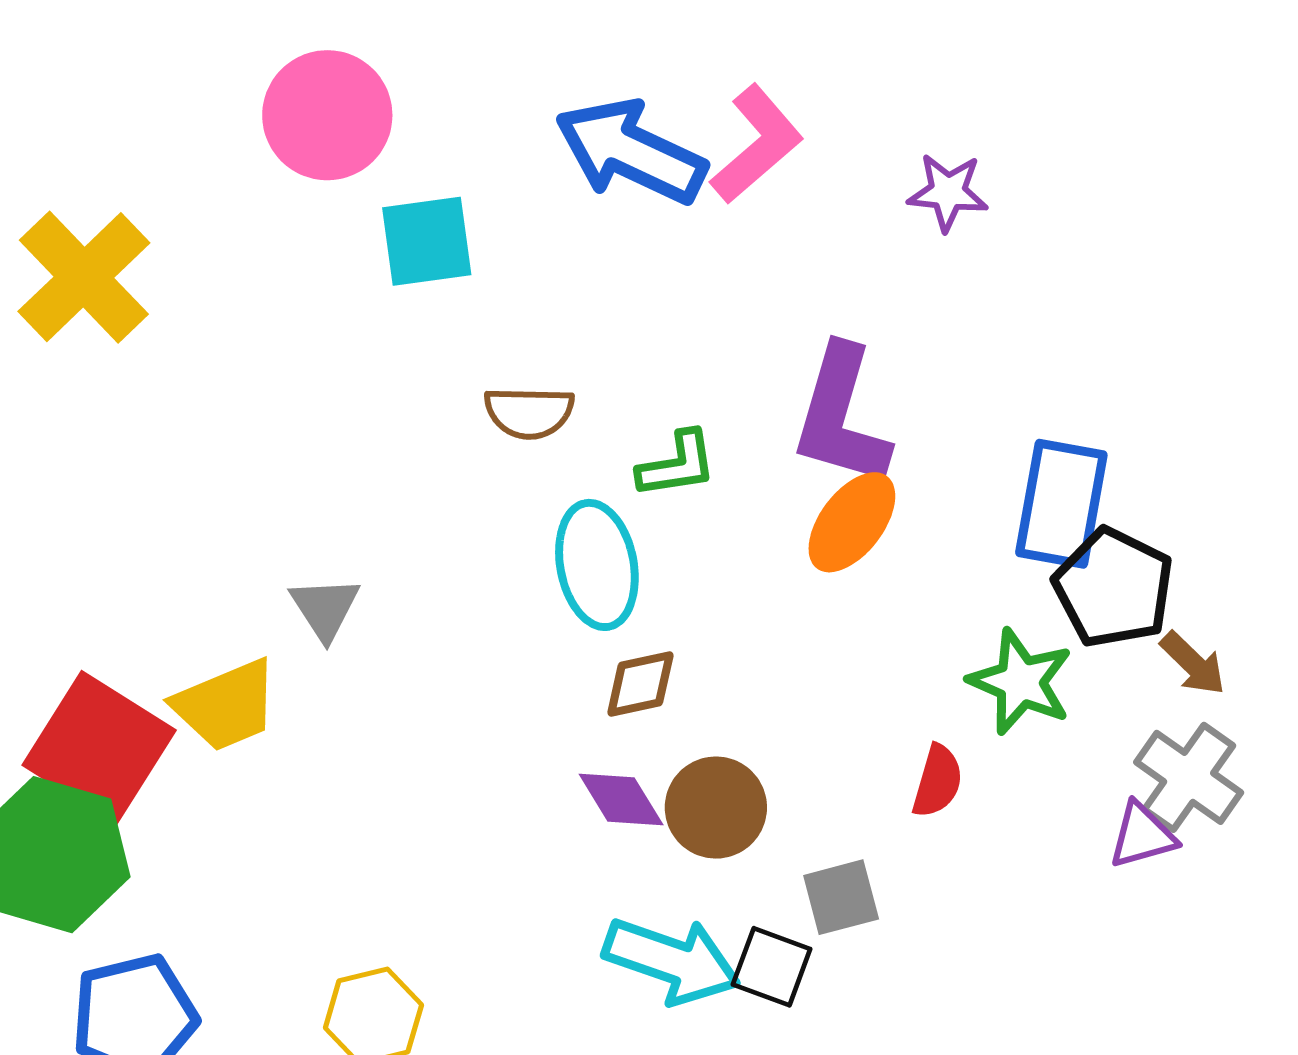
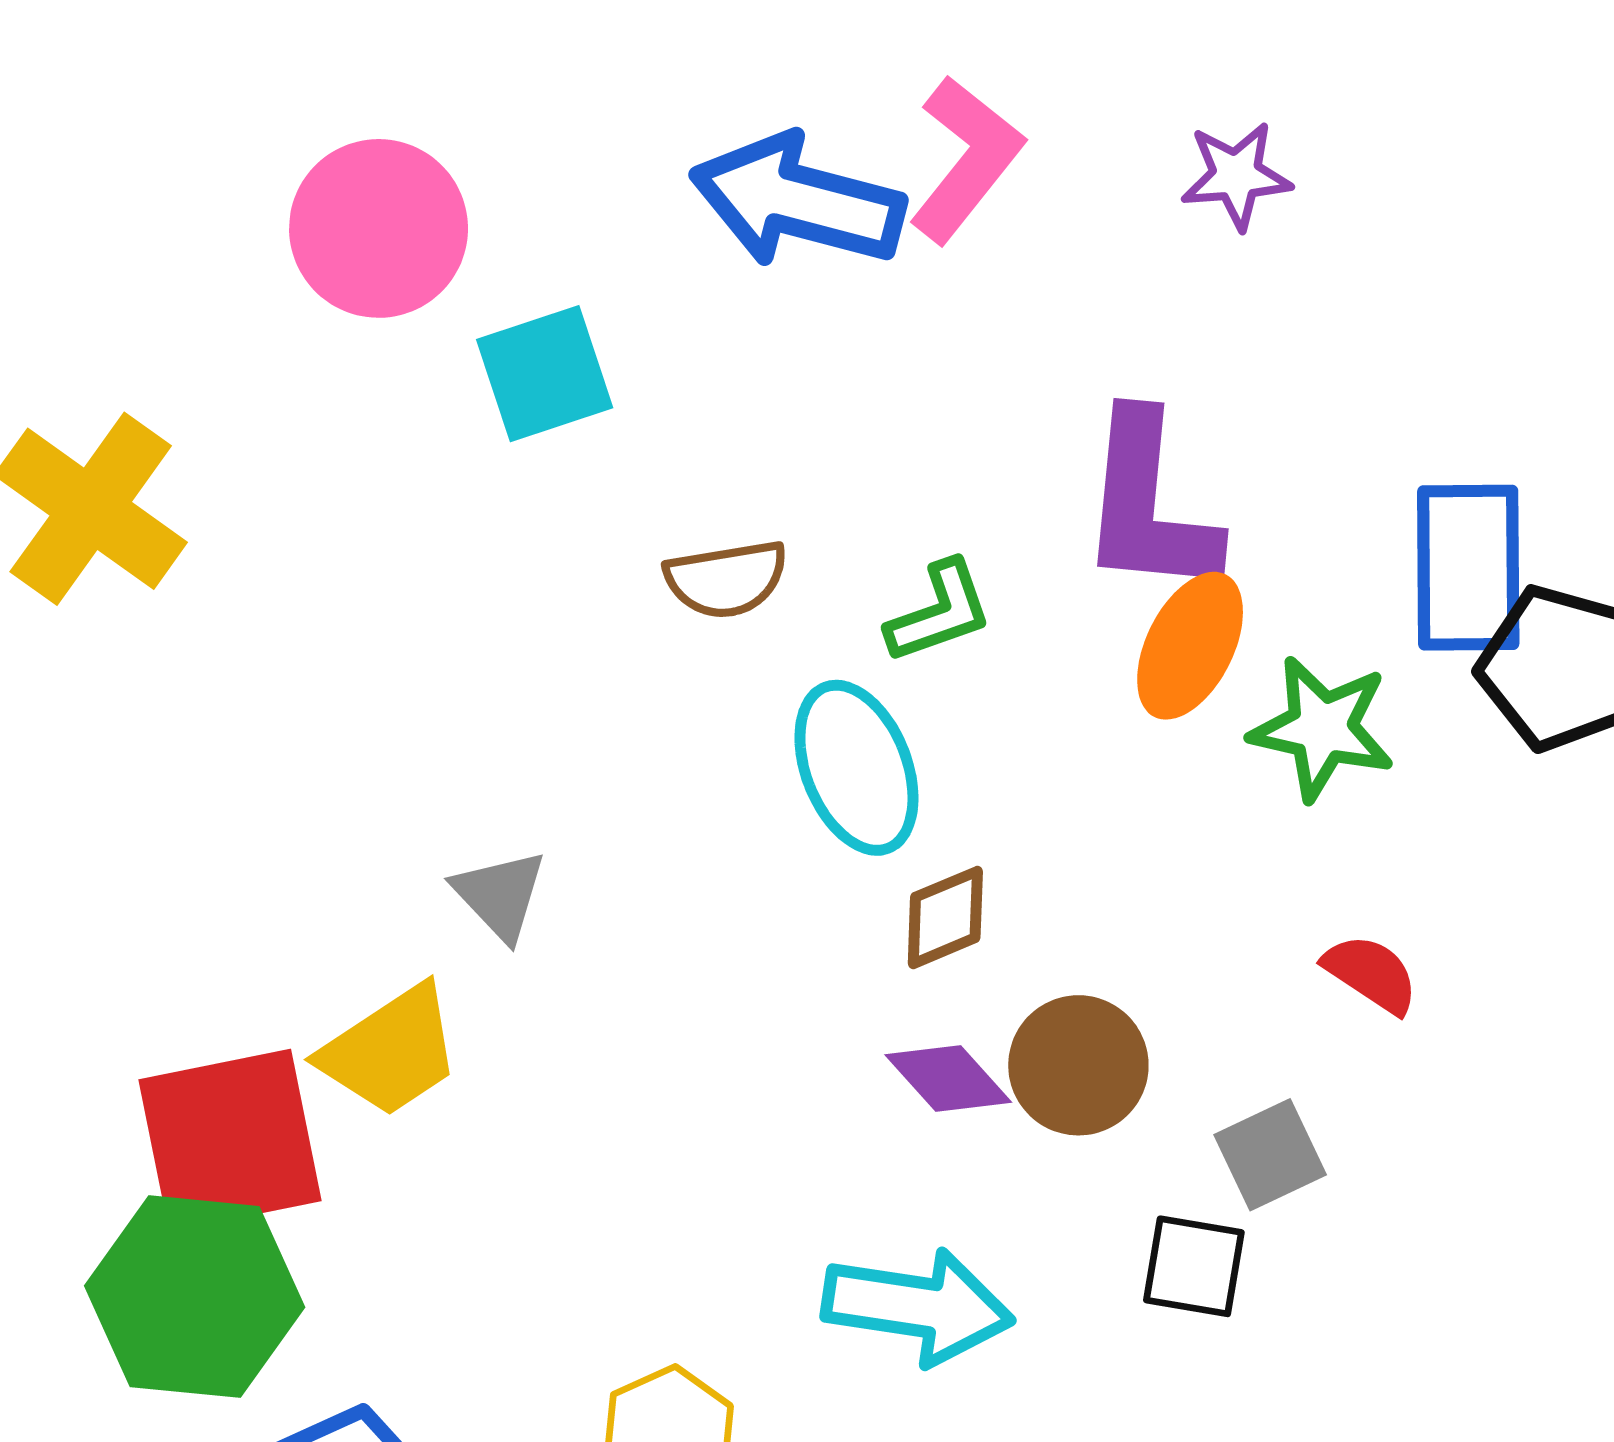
green star: (1021, 682) -> (1322, 728), moved
red square: (99, 748) -> (230, 1140), turned -33
red semicircle: (938, 781) -> (1371, 974), turned -62
cyan arrow: (672, 961) -> (918, 1306), moved

